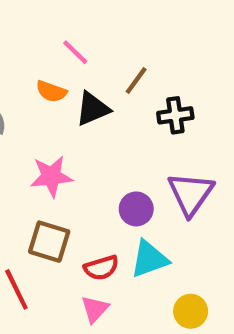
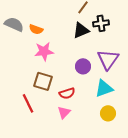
orange semicircle: (51, 91) -> (36, 29), moved
black triangle: (93, 109) -> (81, 30), moved
cyan triangle: (149, 259) -> (104, 88), moved

